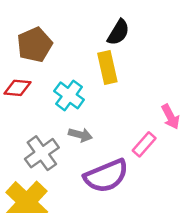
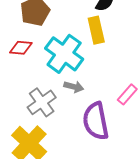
cyan cross: (69, 95) -> (64, 54), size x1.5
purple semicircle: (106, 176) -> (96, 121), turned 102

